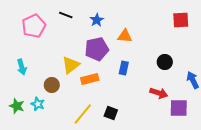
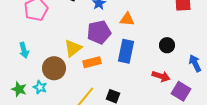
blue rectangle: (124, 68) -> (126, 51), size x1.6
brown circle: (52, 85) -> (54, 68), size x1.5
purple square: (179, 108) -> (181, 91), turned 30

